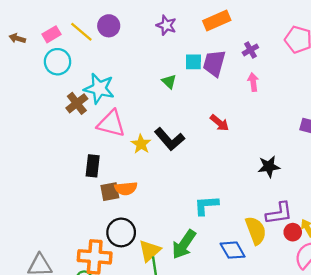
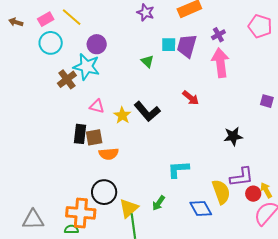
purple circle: (109, 26) -> (97, 44), moved
pink arrow: (253, 82) -> (220, 63), size x1.8
pink triangle: (111, 124) -> (97, 106), moved, size x0.6
brown square: (110, 192) -> (94, 137), moved
green arrow: (184, 244) -> (159, 203), size x0.6

